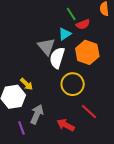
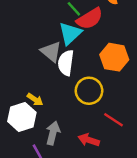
red semicircle: (83, 24) -> (90, 19), size x1.6
cyan triangle: (65, 34) -> (70, 33), size x1.5
orange hexagon: (87, 52) -> (114, 57), moved

